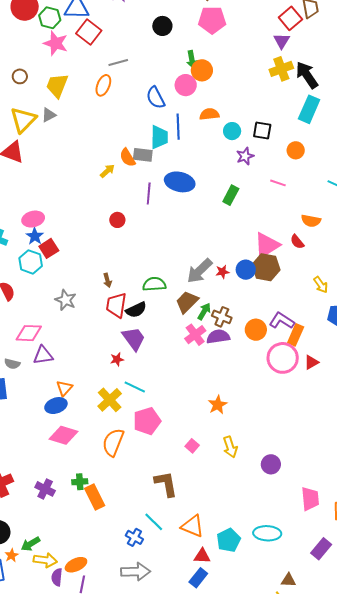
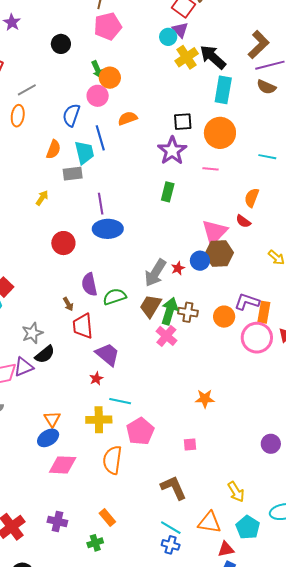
blue semicircle: (156, 98) -> (71, 115), turned 60
cyan circle: (232, 131) -> (168, 37), moved
orange circle: (296, 150) -> (220, 133), size x1.8
purple star: (245, 156) -> (172, 151), size x1.6
orange semicircle: (128, 158) -> (54, 149), moved, turned -114
blue ellipse: (180, 182) -> (108, 229), moved
purple line: (149, 193) -> (101, 204), moved
red circle: (117, 220) -> (63, 243), size x1.5
orange semicircle: (311, 221) -> (252, 198), turned 114
gray star: (66, 300) -> (32, 333), turned -30
black semicircle: (136, 310) -> (45, 354), moved
green arrow: (204, 311) -> (170, 311), size x1.5
purple semicircle: (218, 337) -> (89, 284), moved, turned -80
purple triangle: (43, 355) -> (24, 367), moved
yellow cross: (110, 400) -> (99, 420), turned -35
orange star: (218, 405) -> (205, 399), turned -30
pink square: (192, 446) -> (190, 445), turned -32
yellow arrow: (230, 447) -> (236, 492), moved
green cross: (80, 482) -> (95, 543), moved
orange rectangle: (95, 497) -> (107, 518), size x0.7
blue cross: (134, 537) -> (171, 545), moved

